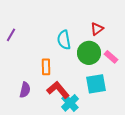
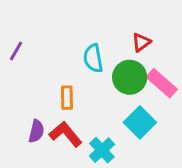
pink rectangle: (111, 57) -> (162, 83), size x1.5
cyan square: (96, 84) -> (140, 122), turned -35
red L-shape: (58, 90) -> (65, 134), moved

